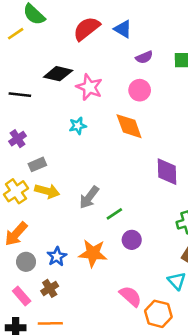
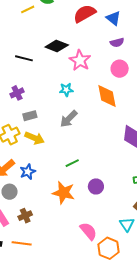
purple semicircle: (144, 57) -> (117, 42), moved
gray arrow: (89, 197) -> (69, 119), moved
green line: (114, 214) -> (72, 163), moved
blue star: (57, 257) -> (28, 172), moved

